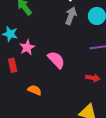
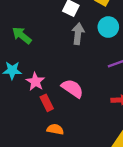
red rectangle: (13, 65) -> (47, 103), moved

